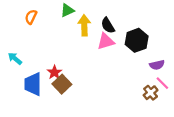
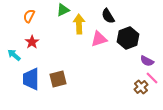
black semicircle: (108, 25) -> (108, 16), moved
purple semicircle: (157, 65) -> (147, 61), turned 40
red star: (54, 72) -> (32, 42), moved
brown square: (62, 84) -> (58, 79), turned 30

